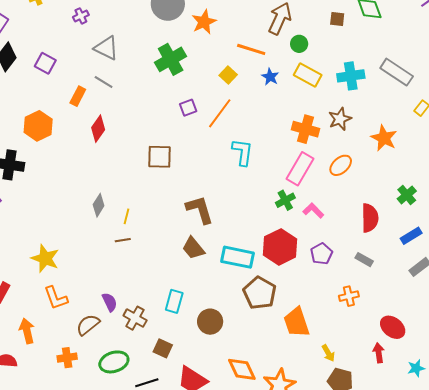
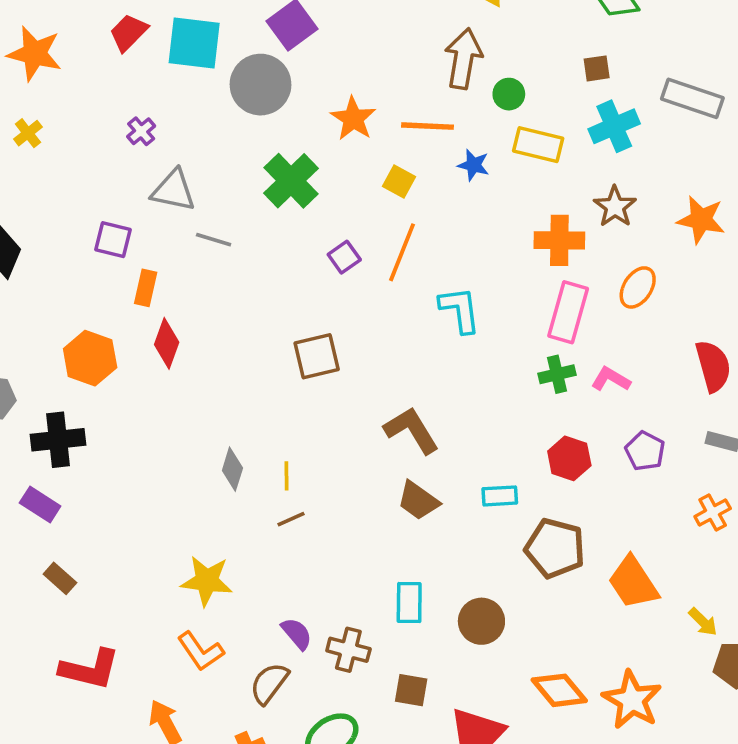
purple cross: (81, 16) -> (141, 131), moved
brown square: (337, 19) -> (597, 68), moved
orange star: (204, 22) -> (353, 119), moved
purple square: (45, 63) -> (113, 240), moved
gray line: (104, 82) -> (214, 240), moved
red diamond: (98, 129) -> (167, 343), moved
green cross: (285, 200) -> (557, 374), turned 30
red hexagon: (280, 247) -> (569, 458), size x0.7
cyan rectangle: (238, 257) -> (500, 496), size x0.6
yellow star: (45, 258) -> (207, 581), moved

